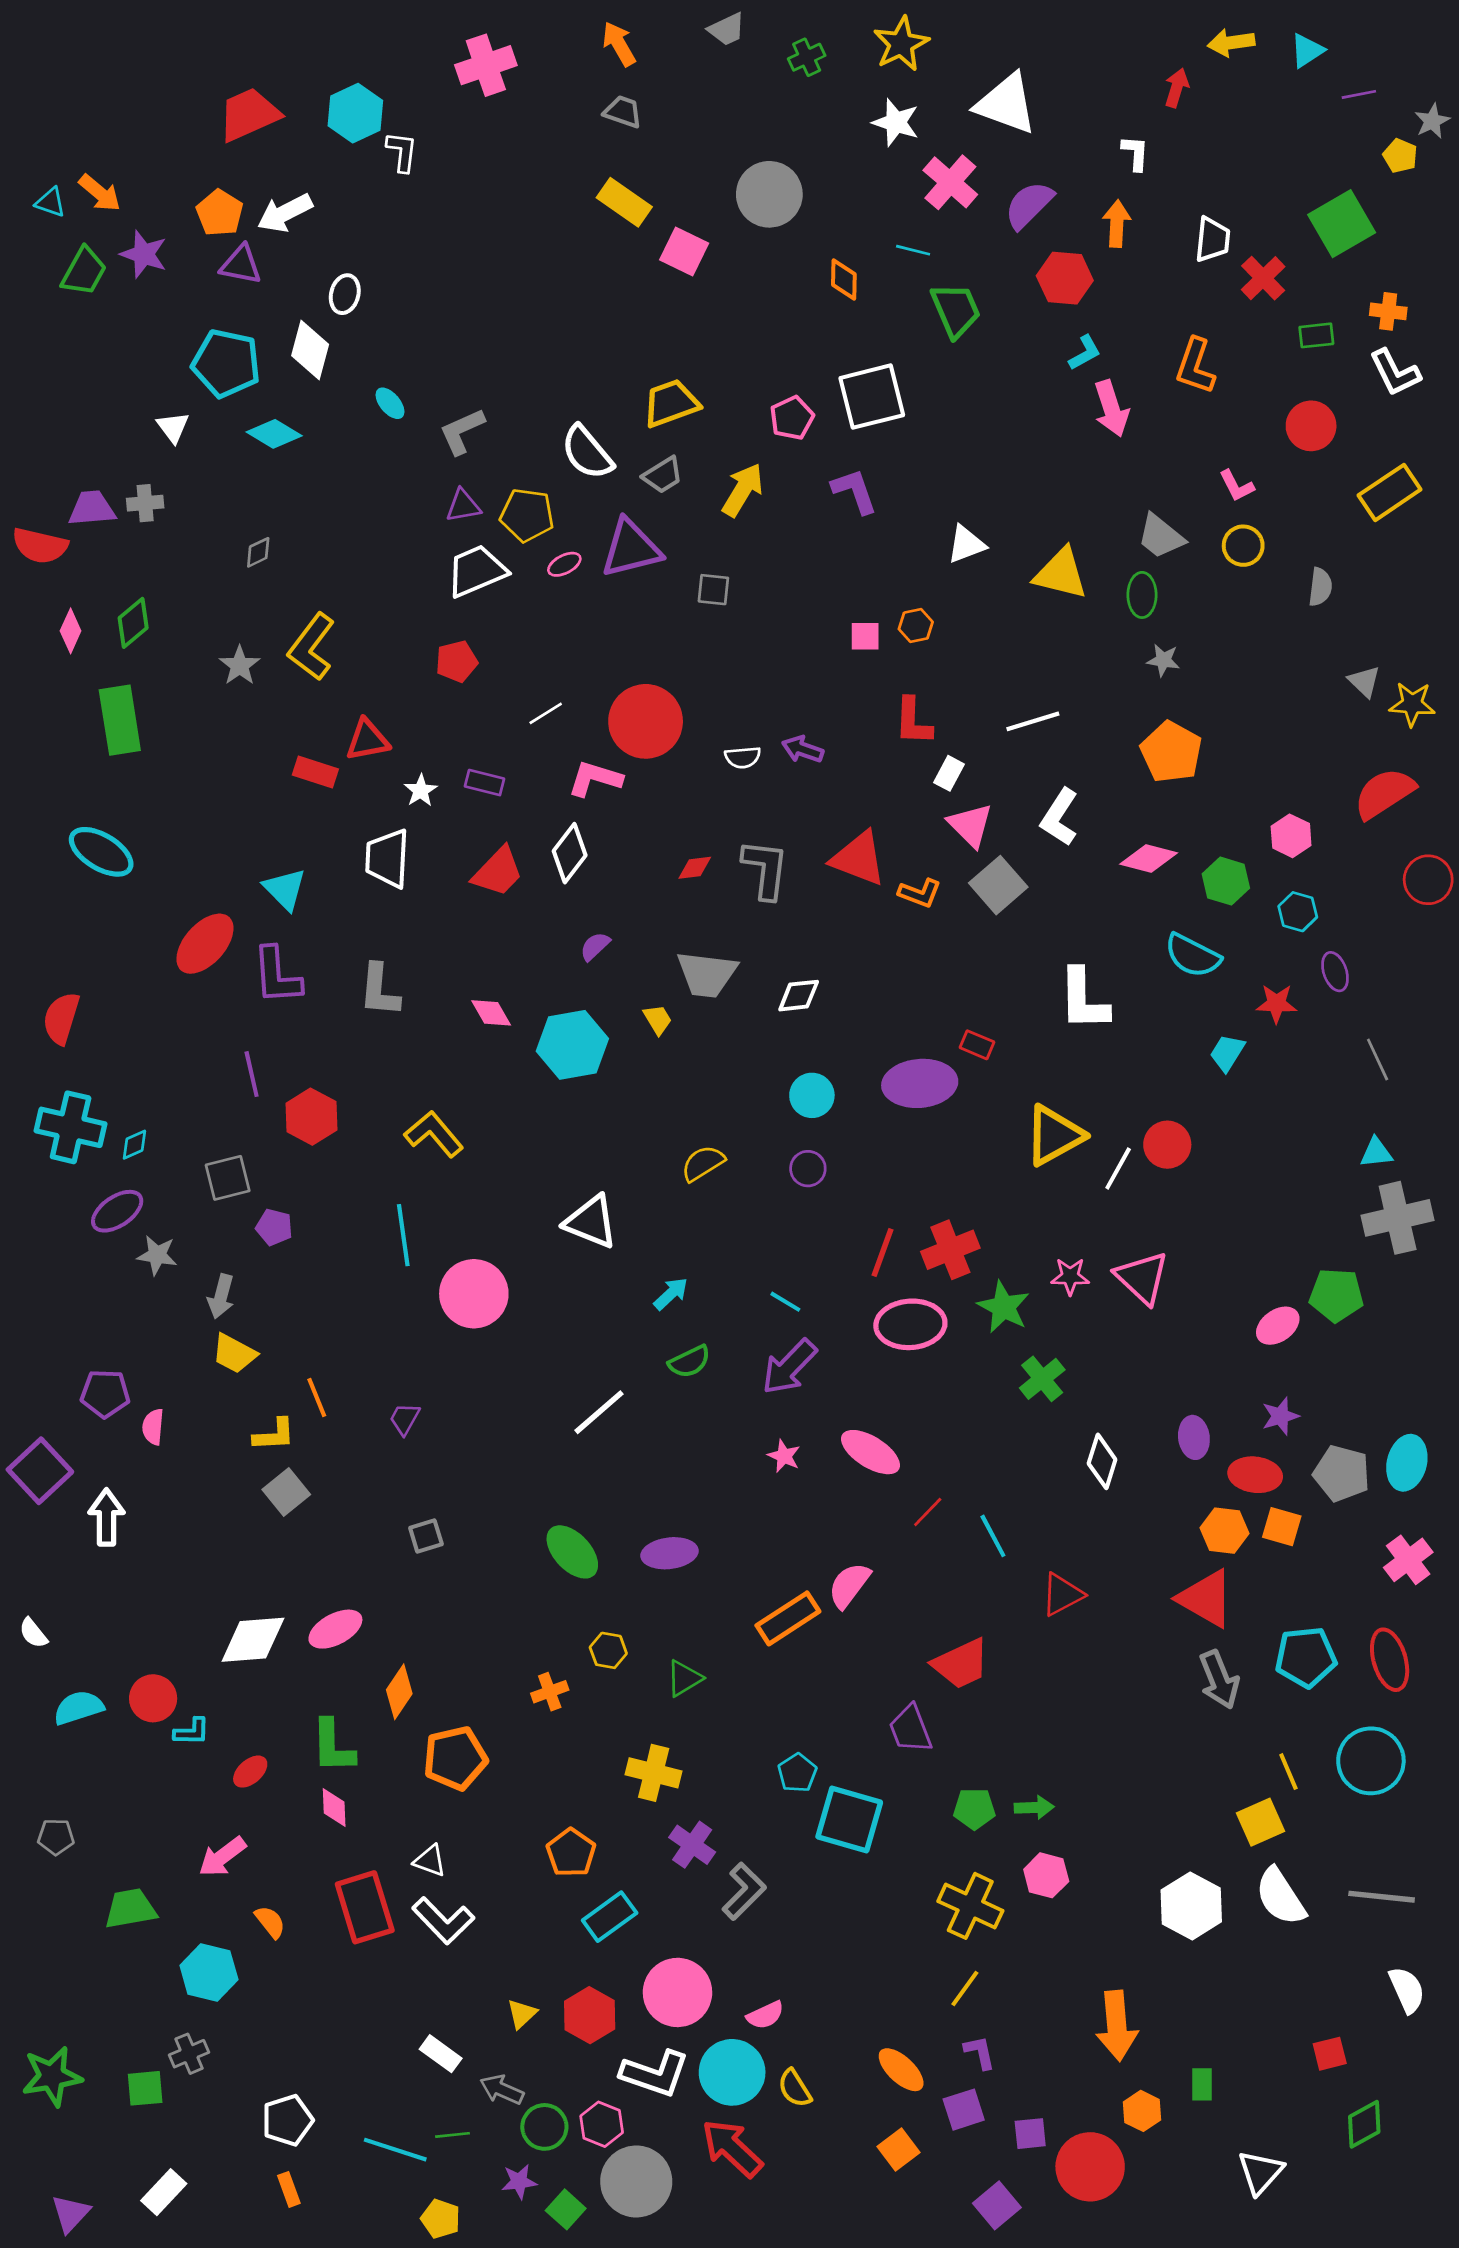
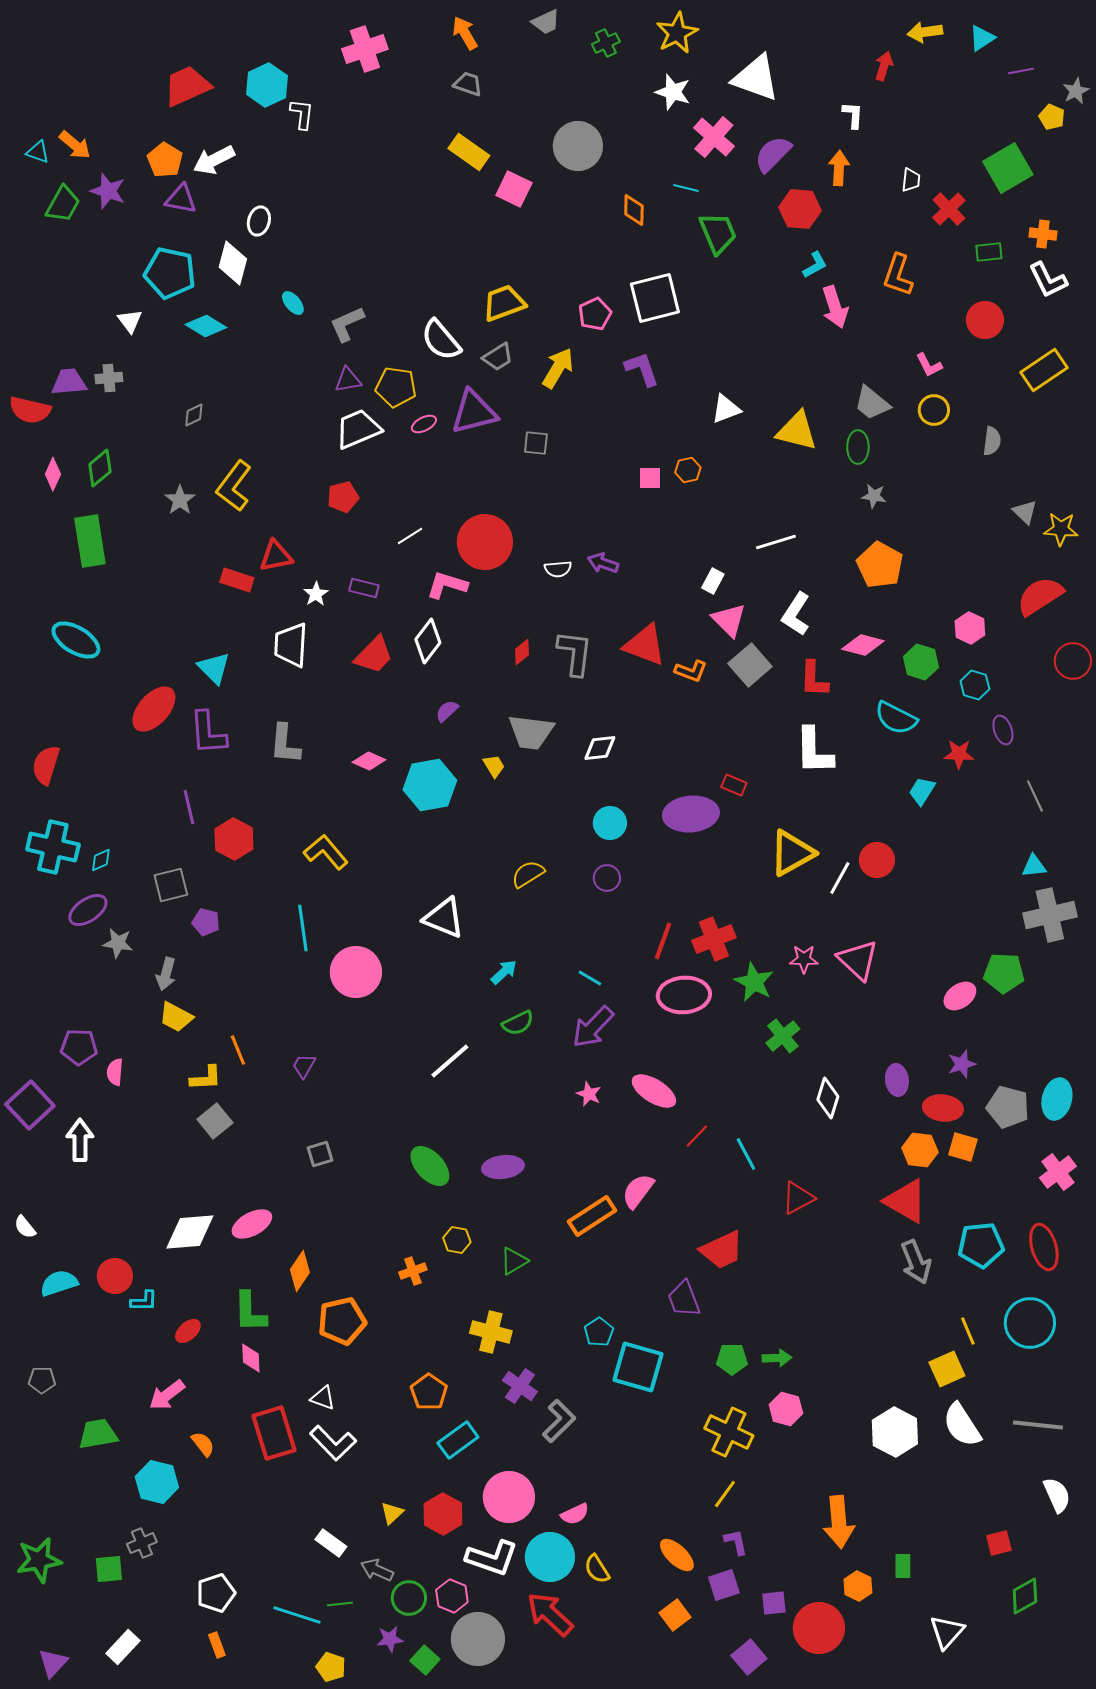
white trapezoid: (1213, 240) -> (911, 180), size x0.7
red L-shape: (913, 721) -> (814, 679), moved
red diamond: (695, 868) -> (522, 652), turned -32
pink diamond: (491, 1013) -> (369, 761), turned -36

